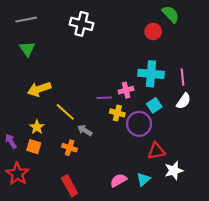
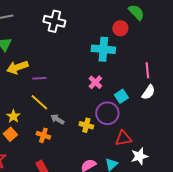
cyan cross: (151, 74) -> (103, 49), moved
yellow arrow: (39, 89) -> (17, 67), moved
pink cross: (126, 90) -> (95, 82), turned -32
purple line: (104, 98) -> (39, 78), moved
yellow cross: (117, 113) -> (86, 125), moved
orange square: (34, 147) -> (10, 134), turned 32

